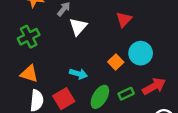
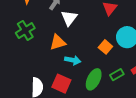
orange triangle: (29, 74) -> (58, 42), moved, turned -30
red square: (64, 99) -> (61, 84), turned -30

